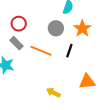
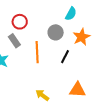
orange line: (41, 51) -> (37, 52), turned 55

